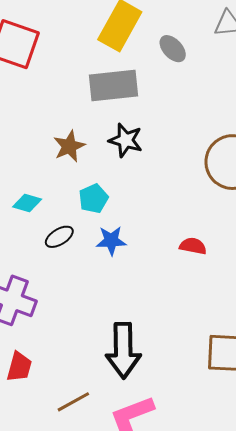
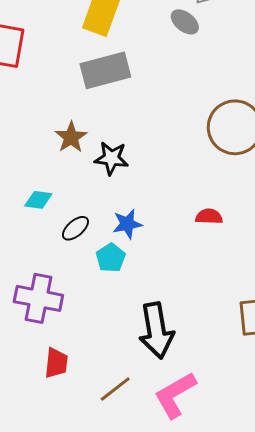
gray ellipse: (173, 49) -> (185, 22), moved
black star: (126, 140) -> (111, 158), moved
cyan pentagon: (93, 199) -> (111, 258), moved

